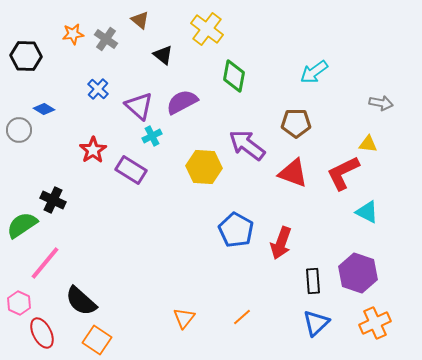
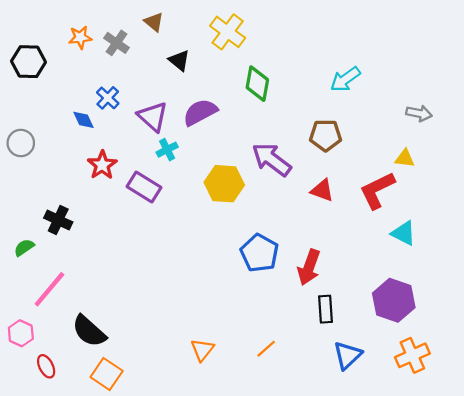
blue diamond: (44, 109) -> (84, 120), moved, turned 35
red triangle: (293, 173) -> (322, 190), size x0.7
green semicircle: (22, 225) -> (24, 248), size x0.6
black rectangle: (313, 281) -> (326, 309), moved
red ellipse: (42, 333) -> (46, 366), size x0.7

